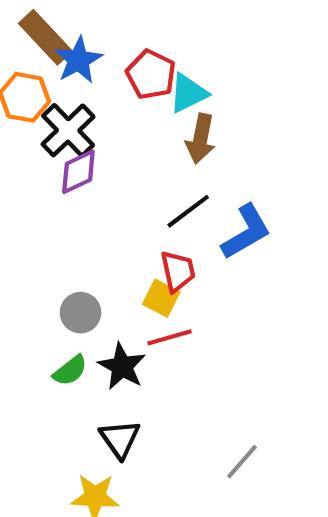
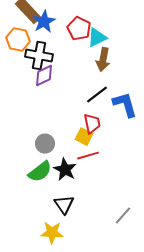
black cross: (68, 130) -> (39, 56), turned -36
blue L-shape: (246, 232) -> (125, 105), turned -76
green semicircle: (70, 371) -> (40, 172), size x1.4

